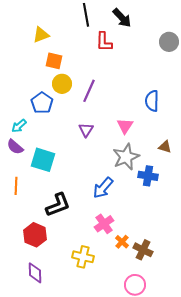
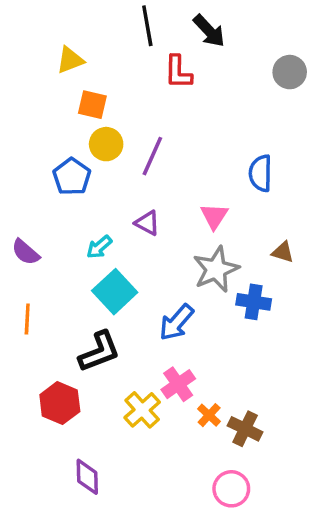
cyan arrow: (19, 126) -> (99, 247), moved
purple triangle: (86, 130) -> (147, 223), turned -35
cyan square: (43, 160) -> (115, 292), moved, turned 30
yellow cross: (83, 257) -> (142, 410), moved, turned 35
purple diamond: (35, 273) -> (87, 477), moved

